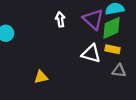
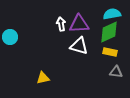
purple triangle: (93, 19) -> (79, 24), moved, turned -45
white triangle: (91, 54) -> (79, 46), moved

